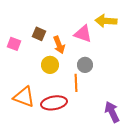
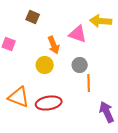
brown square: (39, 34) -> (33, 17), moved
orange line: (76, 83) -> (89, 83), moved

